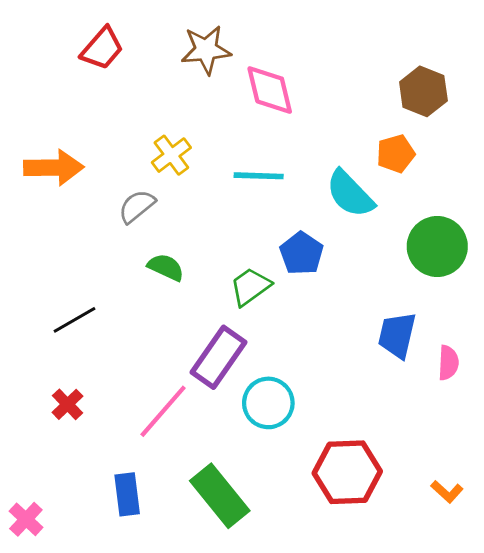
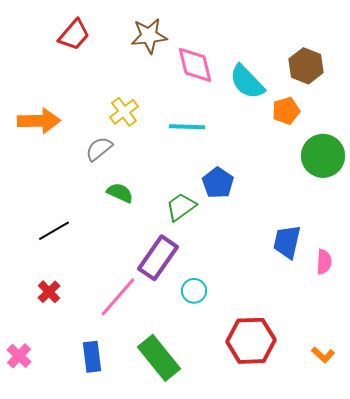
cyan semicircle: (350, 194) -> (247, 82), moved
green circle: (437, 246) -> (323, 156), moved
cyan circle: (268, 403) -> (194, 291), size x0.7
pink cross: (26, 519) -> (19, 356), moved

